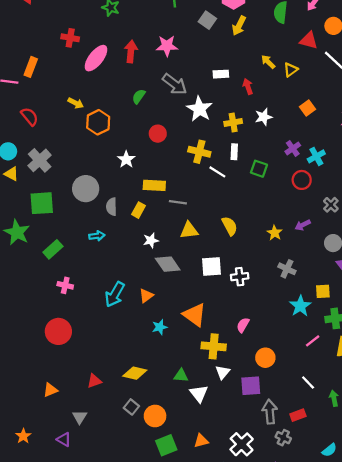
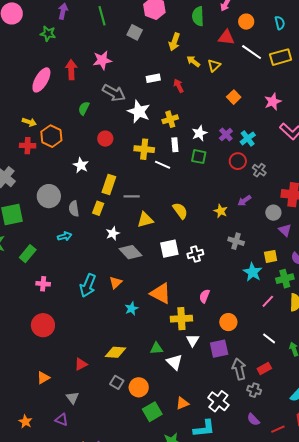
yellow arrow: (239, 26) -> (174, 42), moved
red cross: (70, 38) -> (28, 146), moved
white star: (264, 117) -> (199, 133), moved
yellow rectangle: (154, 185) -> (109, 185), turned -66
gray cross: (331, 205) -> (259, 170), moved

